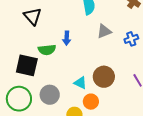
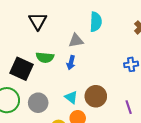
gray triangle: (104, 31) -> (76, 41), moved
blue arrow: (67, 38) -> (71, 63), moved

